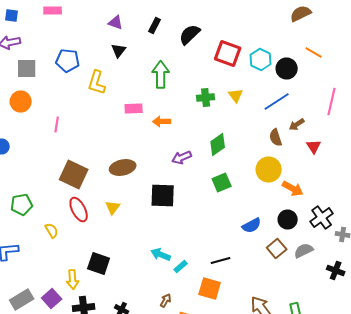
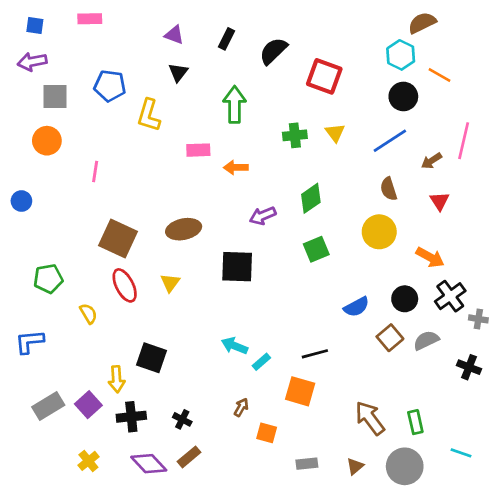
cyan hexagon: (261, 60) -> (401, 55), moved
brown arrow: (297, 124) -> (431, 161), moved
orange arrow: (293, 188) -> (430, 257), moved

